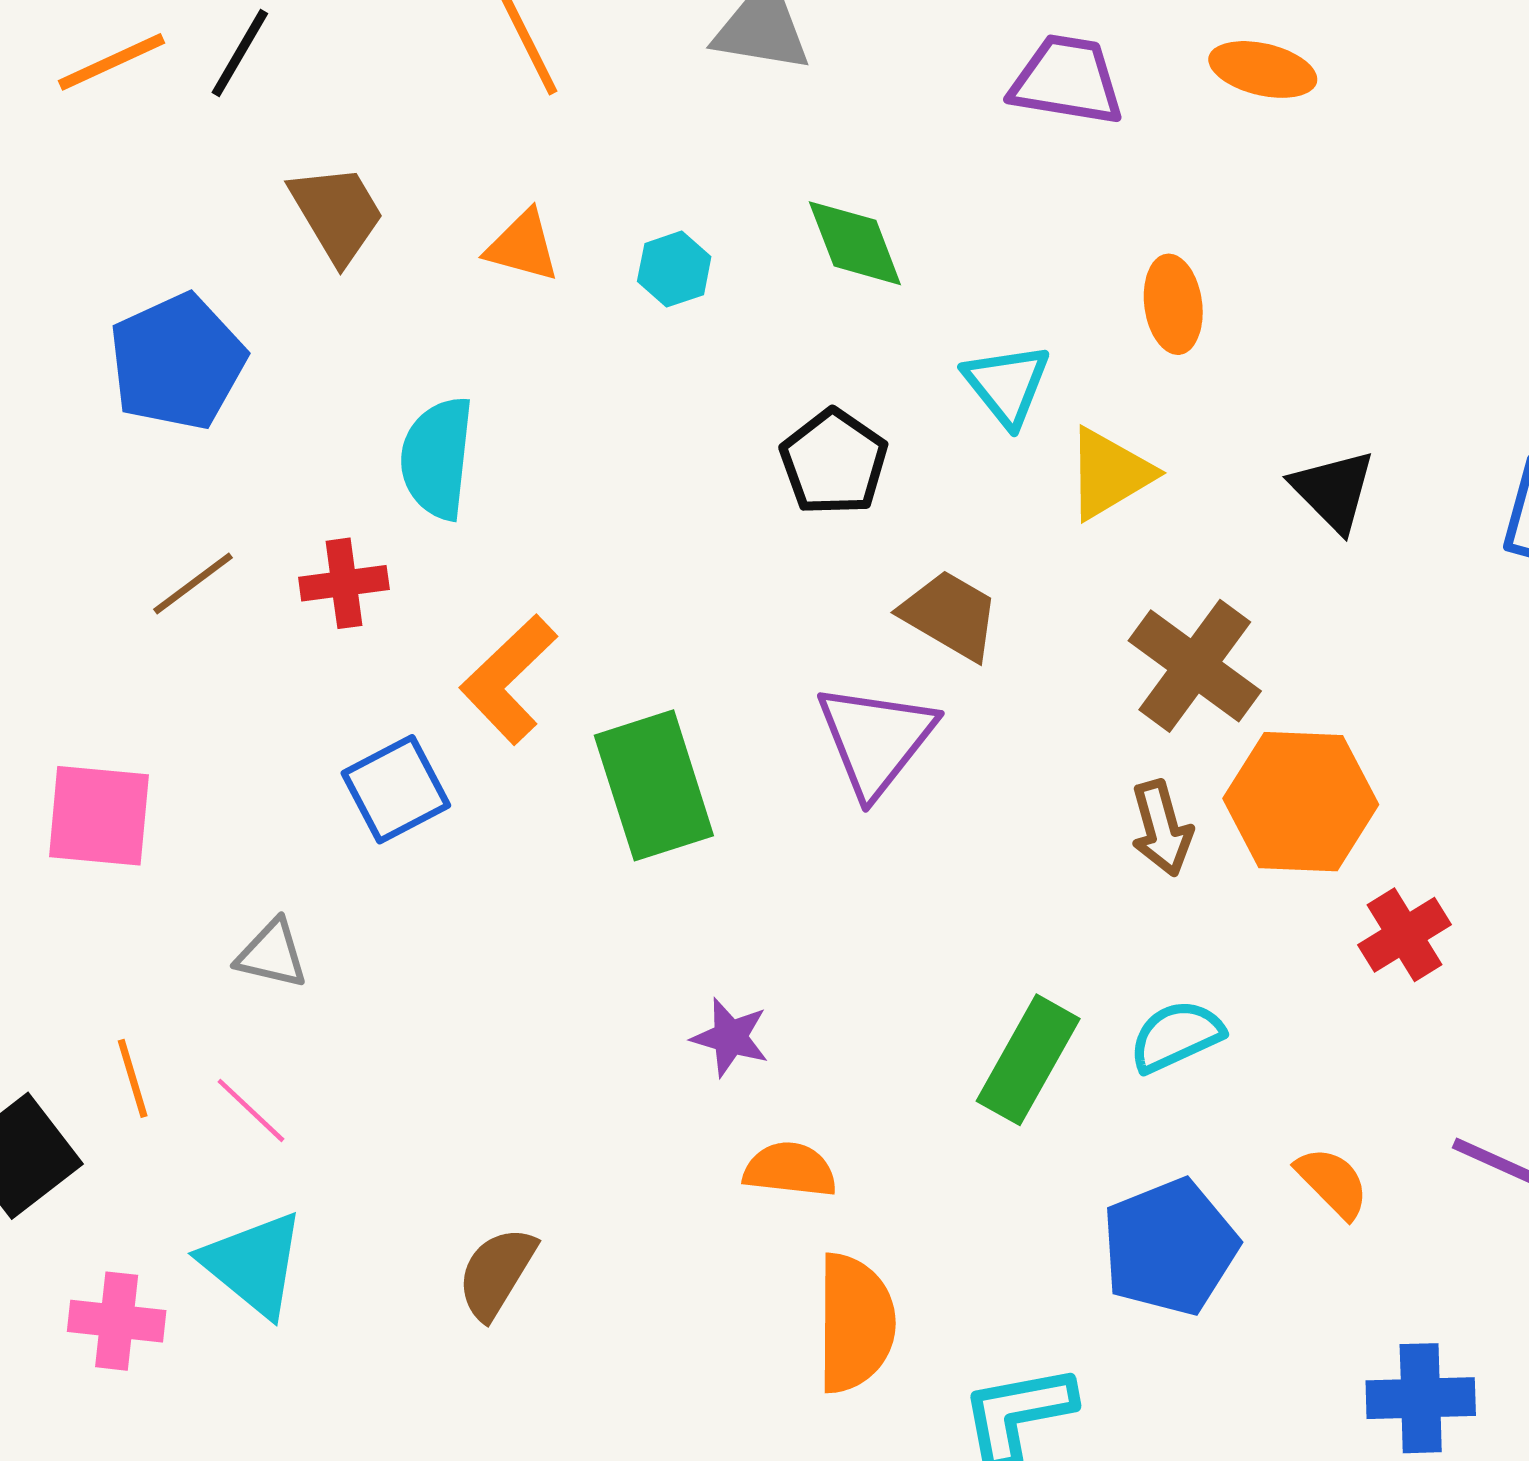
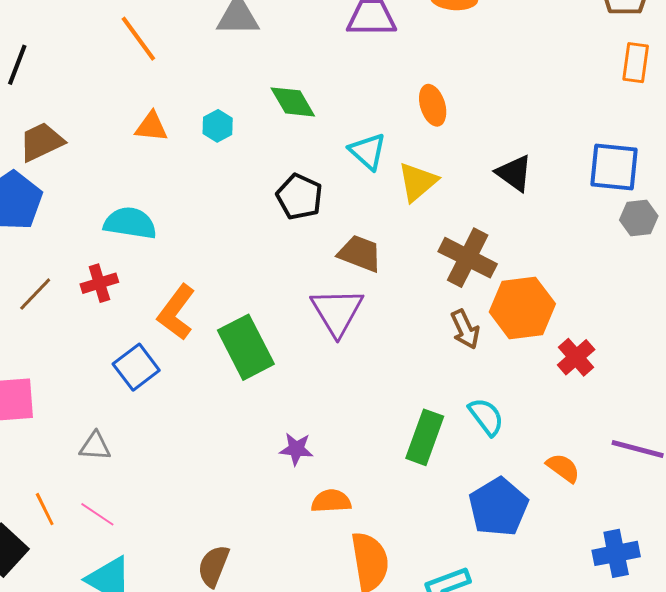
brown trapezoid: (337, 214) -> (41, 142), moved, turned -75
cyan semicircle: (437, 458) -> (130, 223), turned 102
cyan semicircle: (1176, 1036) -> (486, 417), turned 87

